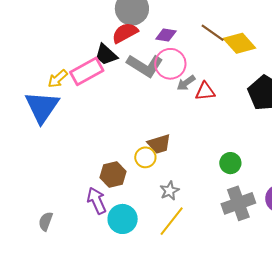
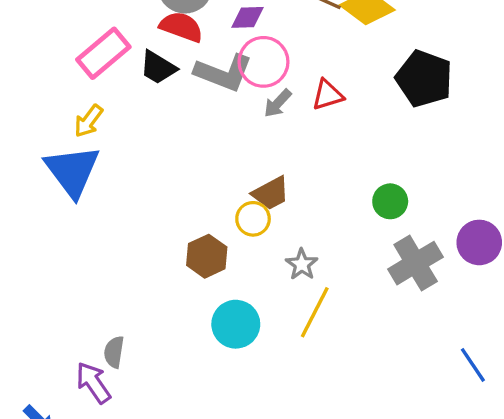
red semicircle: (125, 33) -> (181, 27), turned 60
pink rectangle: (87, 71) -> (103, 53), moved
gray arrow: (186, 83) -> (278, 103), moved
purple arrow: (97, 201) -> (93, 383), moved

